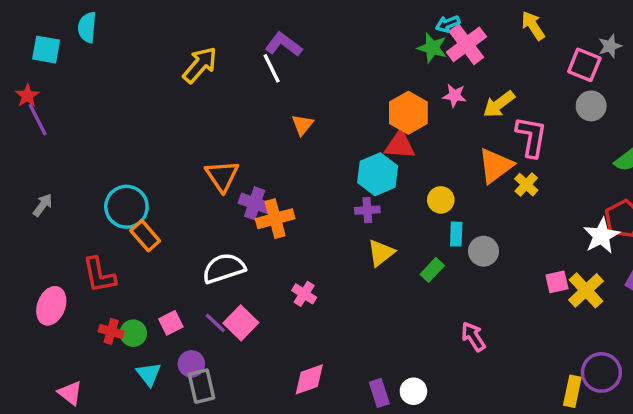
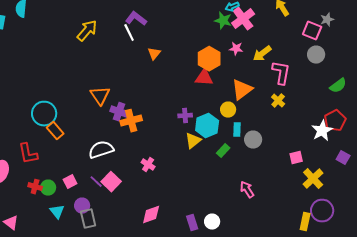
orange triangle: (302, 125) -> (154, 54), moved
orange triangle: (495, 166) -> (242, 90), moved
cyan hexagon: (378, 174) -> (207, 126), moved
yellow cross: (586, 290) -> (313, 179), moved

